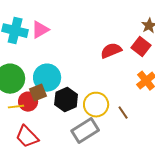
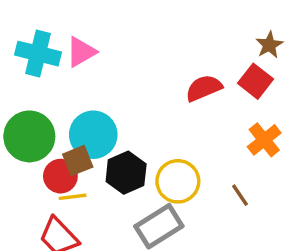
yellow line: (16, 107) -> (73, 197), moved
brown line: (123, 113) -> (240, 195), moved

